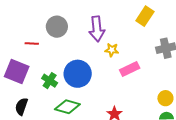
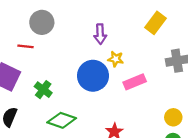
gray circle: (57, 27) -> (42, 22), moved
purple arrow: (97, 29) -> (100, 34), size x0.7
blue circle: (78, 74) -> (93, 76), moved

